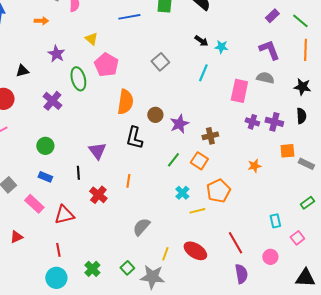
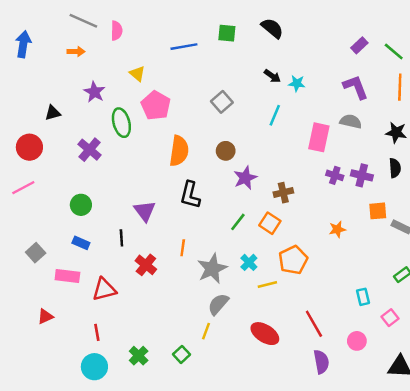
brown circle: (155, 115) -> (226, 151), moved
pink rectangle: (34, 204) -> (67, 276), turned -36
gray semicircle: (141, 227) -> (218, 304), moved
yellow line: (165, 254) -> (206, 331), moved
gray star: (152, 277) -> (212, 269), moved, turned -30

